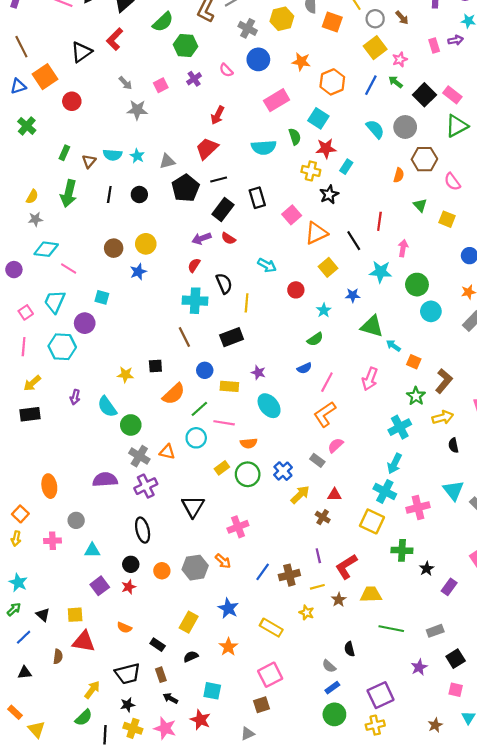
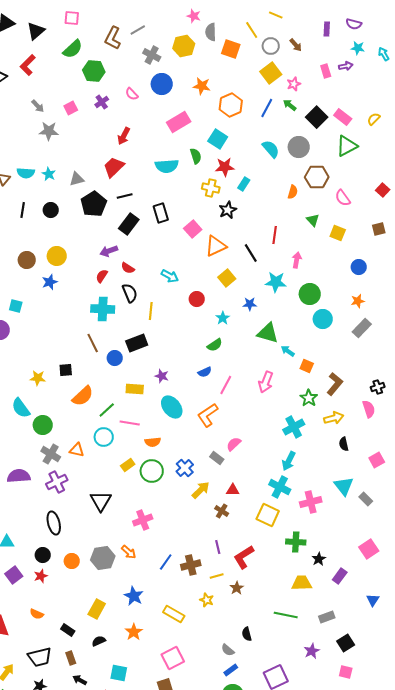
red semicircle: (228, 238) -> (128, 268), moved
blue circle: (205, 370) -> (115, 358), moved
orange L-shape: (325, 414) -> (208, 415), moved
yellow trapezoid: (371, 594) -> (302, 583), moved

